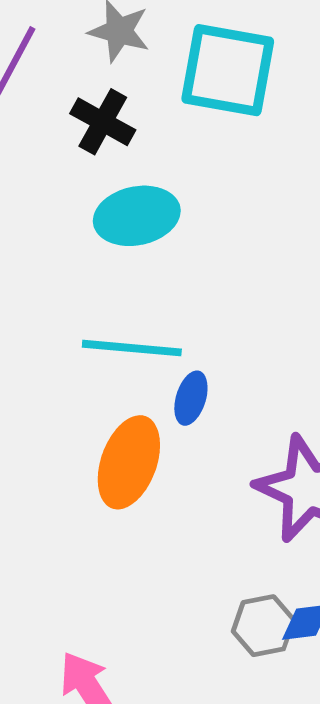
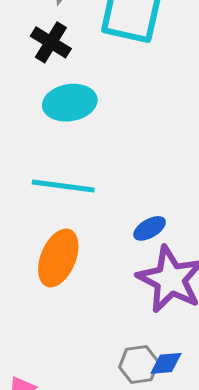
blue ellipse: (191, 398) -> (150, 228), moved, turned 40

